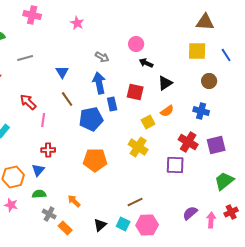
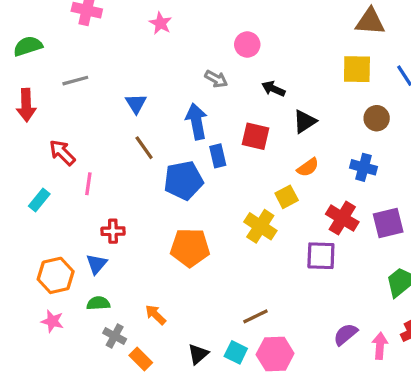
pink circle: (136, 44) -> (247, 45), moved
gray arrow: (102, 57) -> (216, 79), moved
red arrow: (28, 102) -> (62, 153), moved
pink line: (43, 120) -> (88, 184), moved
yellow square: (148, 122) -> (287, 197), moved

